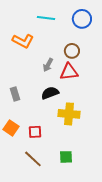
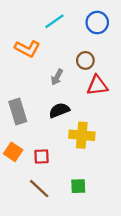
cyan line: (46, 18) -> (55, 21), turned -42
red triangle: (69, 72) -> (97, 85), moved
gray rectangle: (15, 94) -> (18, 111), size x1.5

